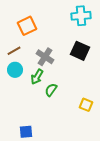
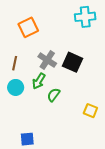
brown line: (14, 51) -> (15, 63), moved, turned -48
black square: (80, 51) -> (73, 62), moved
cyan circle: (15, 70) -> (16, 87), moved

